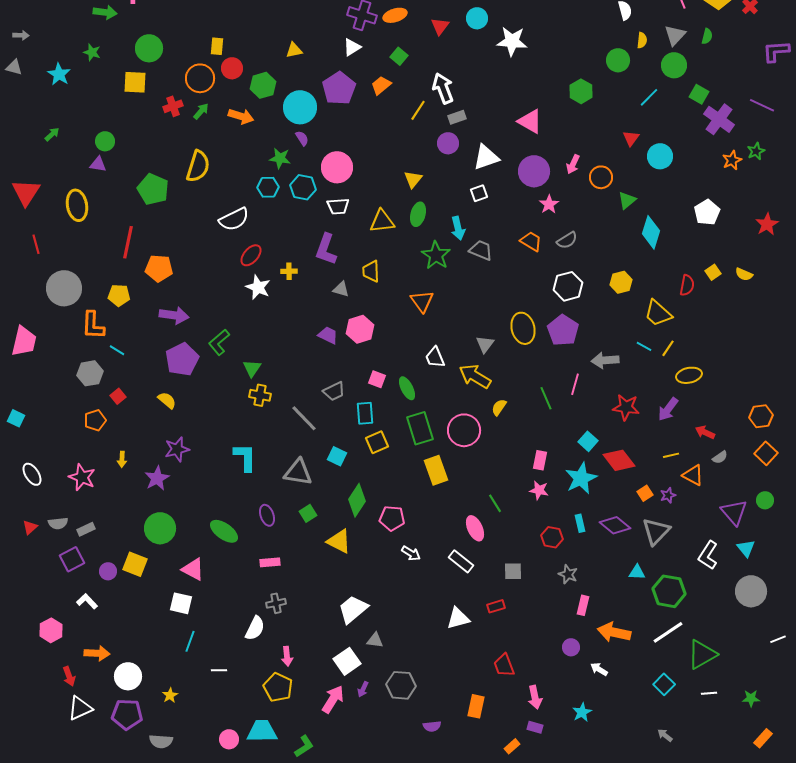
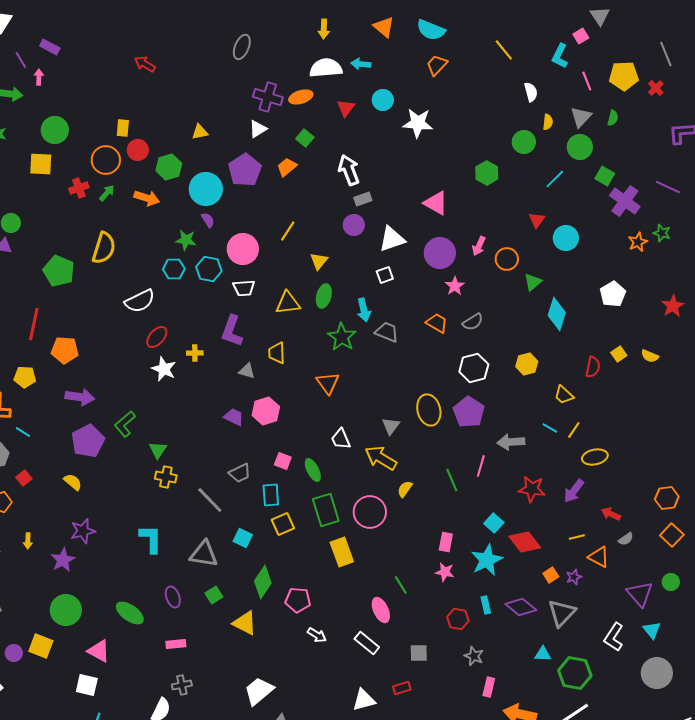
yellow line: (418, 110) -> (288, 231), moved
green star: (756, 151) -> (662, 233), turned -30
yellow trapezoid: (658, 313) -> (564, 395), size x0.7

